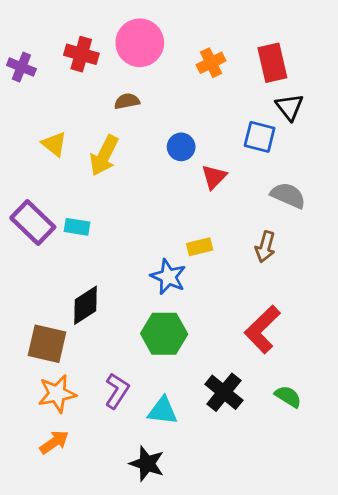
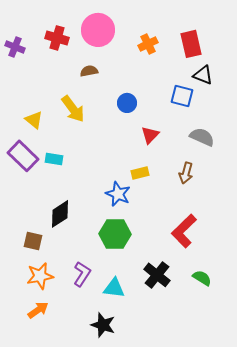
black triangle: (290, 107) -> (203, 75), turned -30
yellow triangle: (54, 144) -> (34, 120), moved
yellow arrow: (104, 155) -> (73, 109), turned -64
red triangle: (214, 177) -> (150, 135), moved
brown square: (47, 344) -> (33, 241), size x0.7

